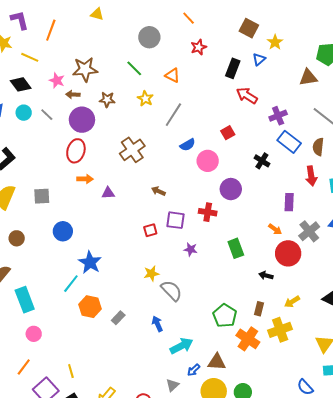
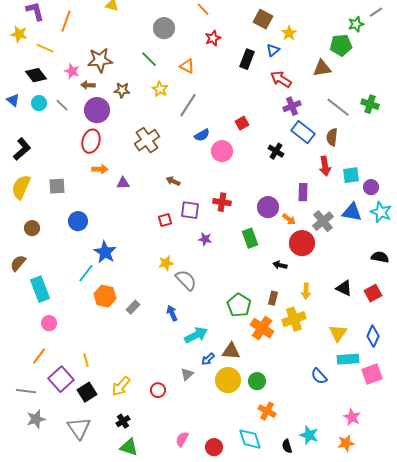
red arrow: (247, 96) -> (281, 79), moved
purple circle: (231, 189) -> (268, 207), moved
yellow arrow: (292, 302) -> (306, 291), turned -56

